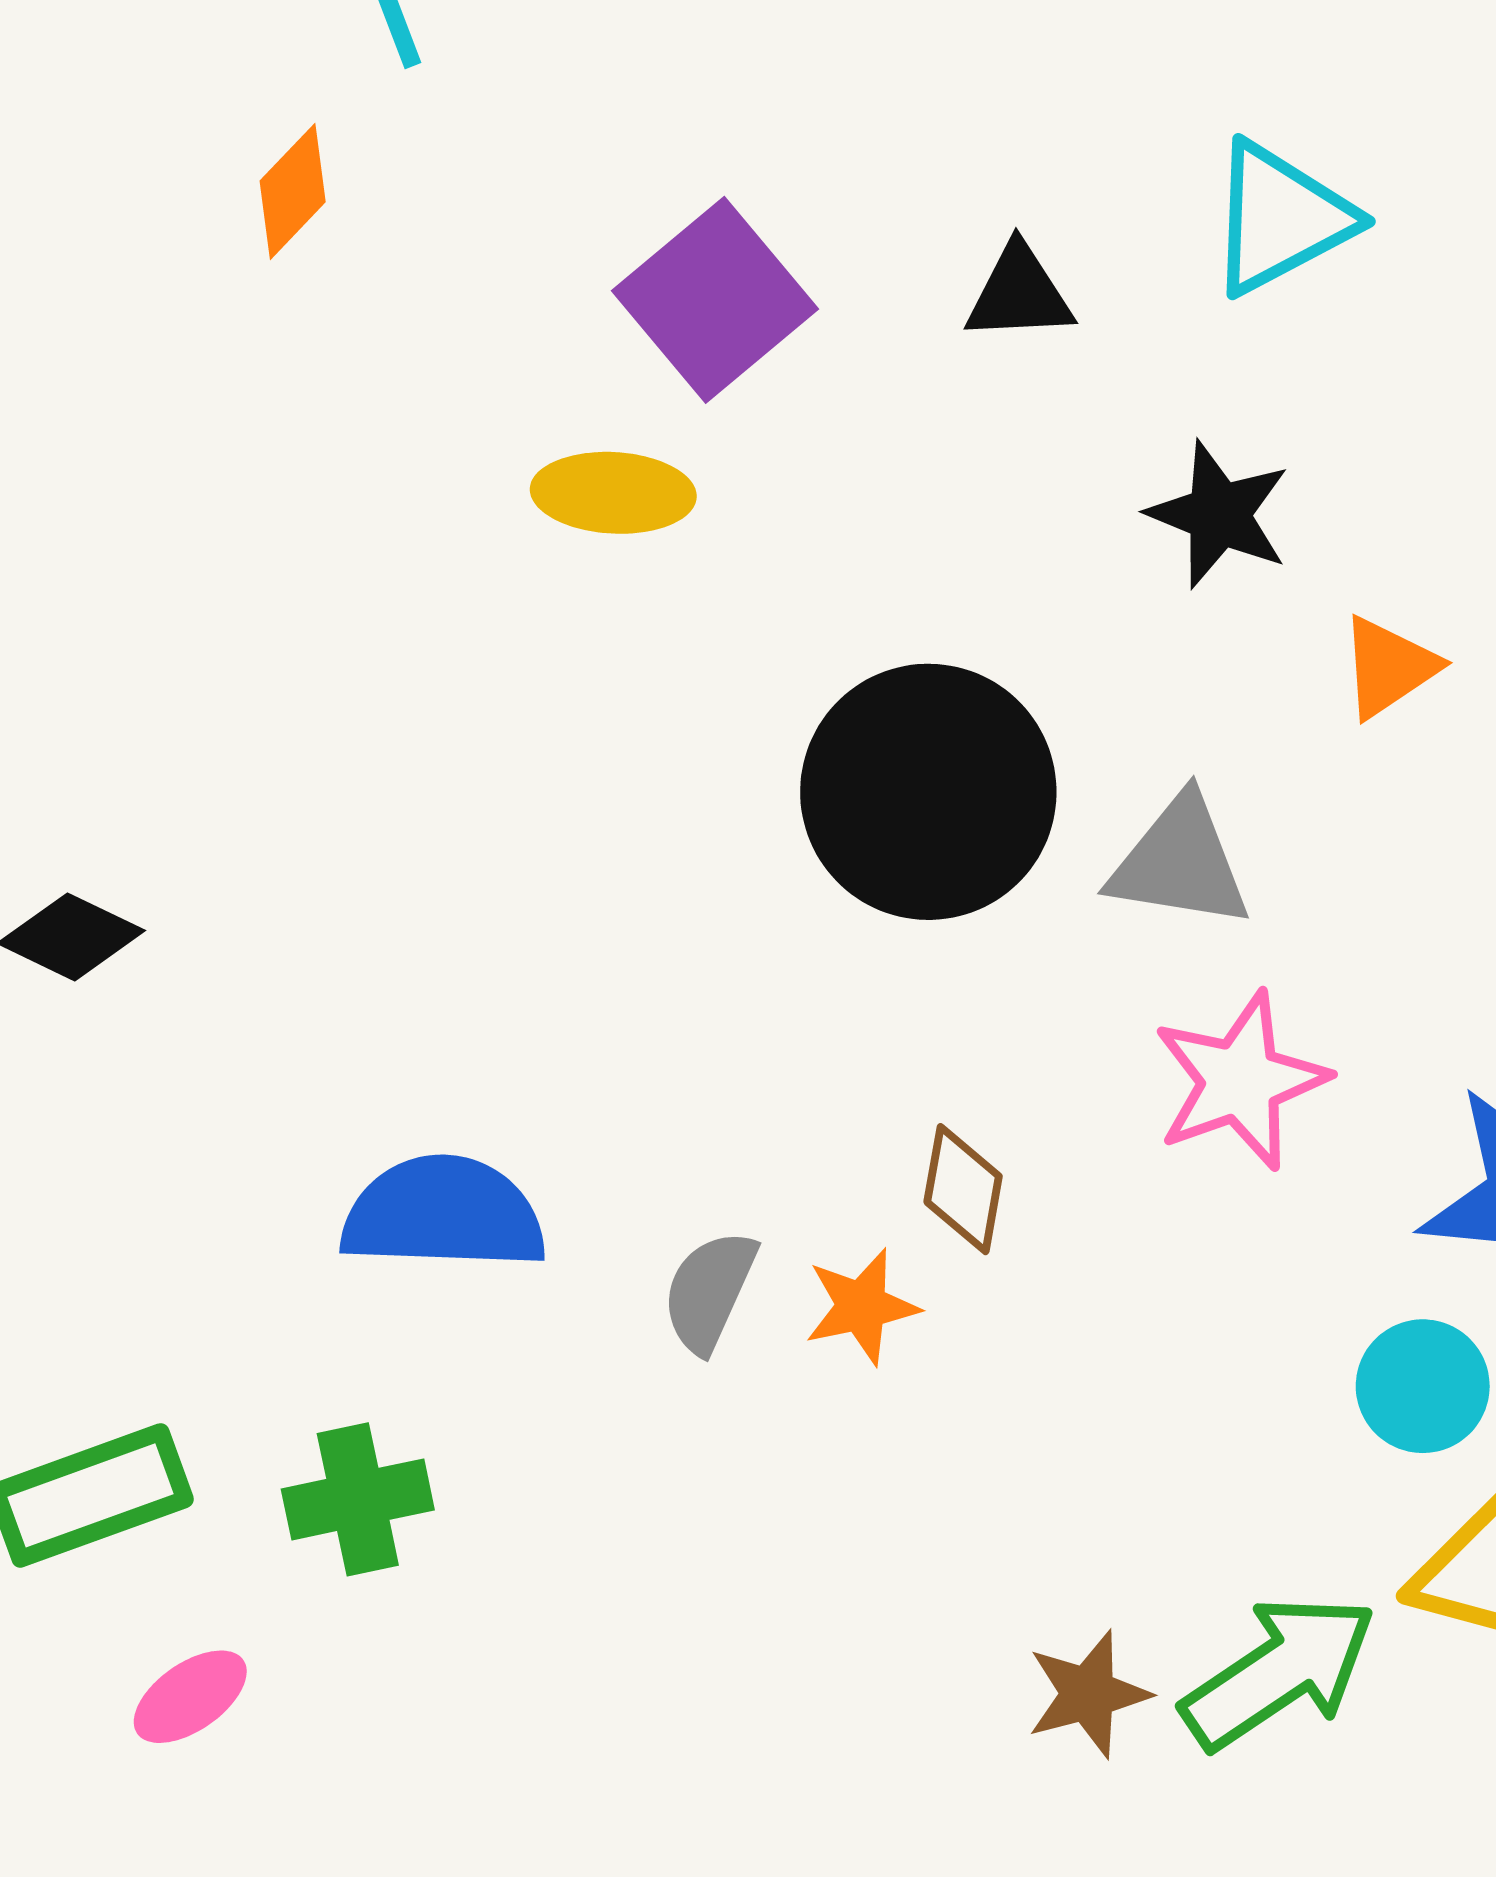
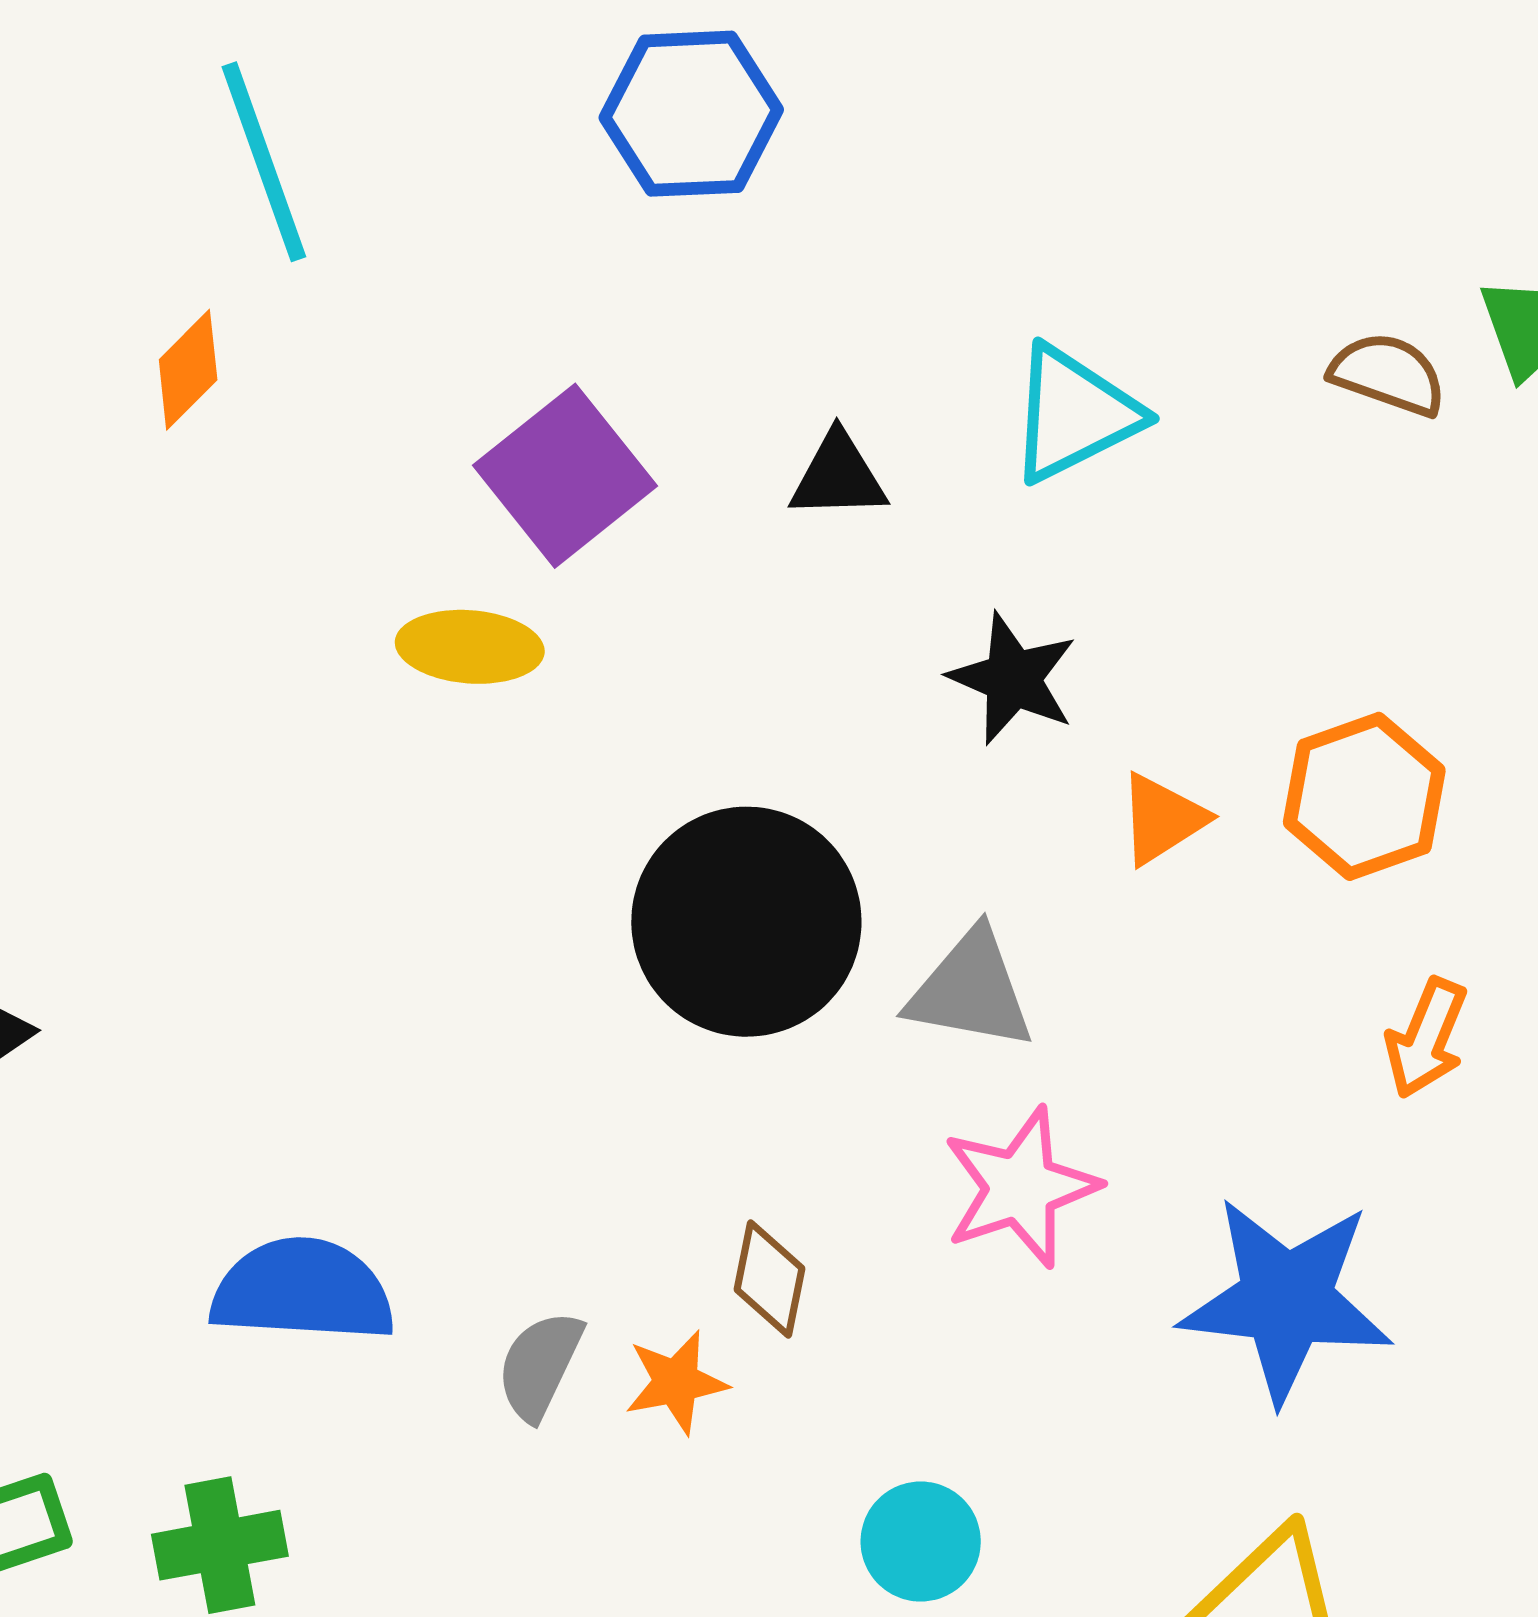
cyan circle: (1423, 1386) -> (921, 1542), moved

